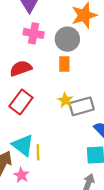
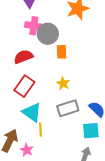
gray circle: (67, 39) -> (48, 34), moved
gray rectangle: (82, 106) -> (68, 108), moved
cyan triangle: (23, 145) -> (32, 112), moved

